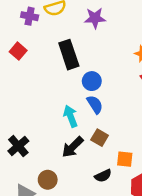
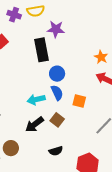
purple star: (95, 18) -> (56, 29), moved
cyan arrow: (71, 116) -> (36, 100), turned -90
orange square: (125, 159) -> (79, 101), moved

